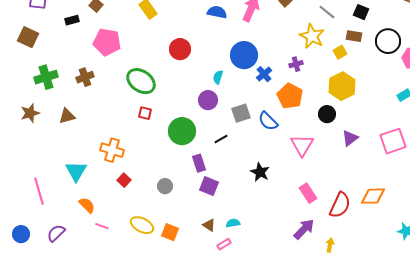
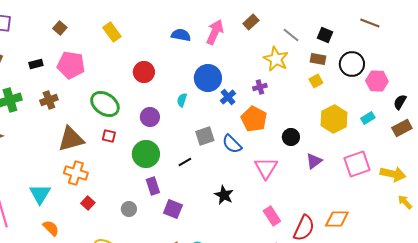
black rectangle: (72, 20) -> (36, 64), moved
yellow square: (340, 52) -> (316, 81), moved
yellow hexagon: (342, 86) -> (334, 119), moved
purple circle: (208, 100) -> (150, 117), moved
brown triangle: (67, 116) -> (71, 139), moved, size x1.6
purple rectangle: (199, 163) -> (153, 186), moved

